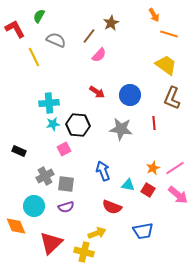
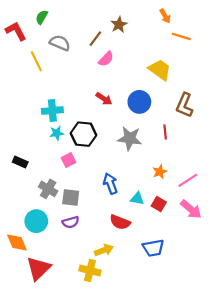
yellow trapezoid: (166, 65) -> (160, 70), moved
orange star: (153, 168) -> (160, 172), moved
gray cross: (45, 176) -> (48, 189), turned -30
red triangle: (51, 243) -> (38, 268), moved

